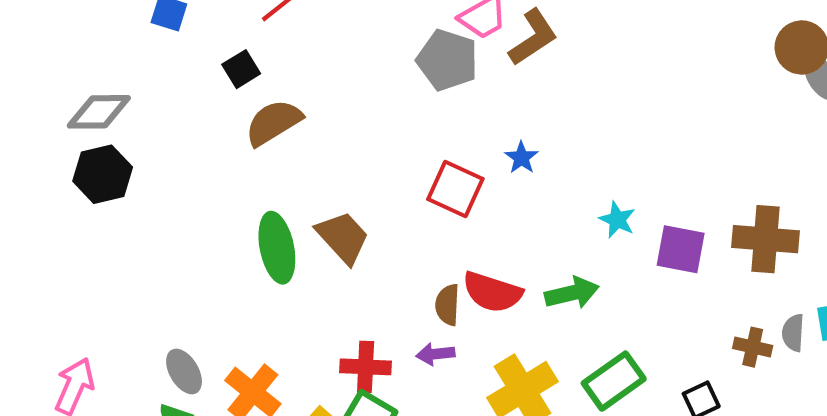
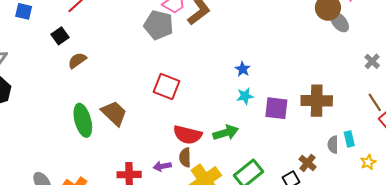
brown semicircle: (273, 123) -> (77, 60), size x0.7
blue star: (521, 158) -> (243, 69), moved
cyan star: (617, 220) -> (245, 96), turned -30
brown semicircle: (448, 305) -> (185, 157), moved
brown cross: (753, 347) -> (308, 163), moved, turned 30

